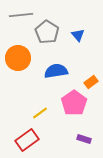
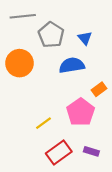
blue semicircle: (56, 71) -> (72, 65), moved
red rectangle: (27, 140) -> (59, 152), moved

